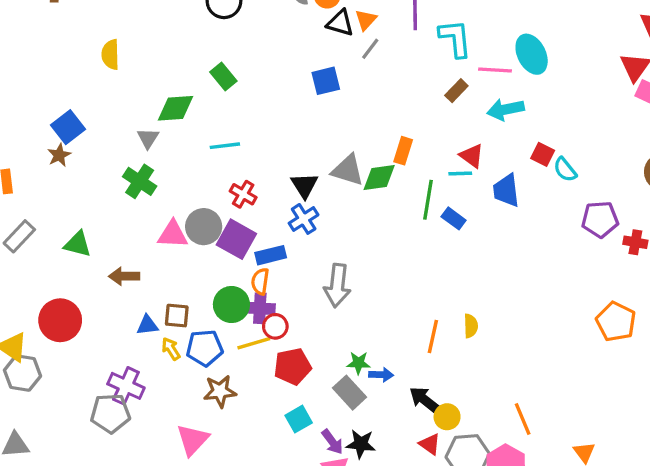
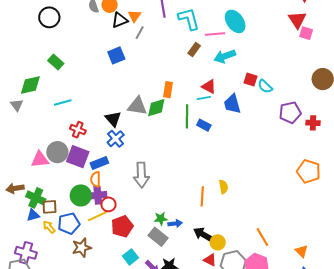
black triangle: (340, 23) -> (120, 20), turned -30
green cross: (140, 181) -> (36, 198), moved

